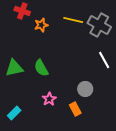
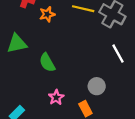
green triangle: (14, 68) -> (17, 43), moved

